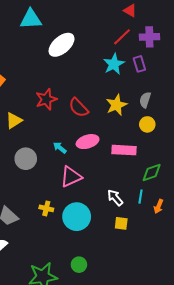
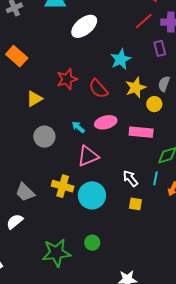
cyan star: (114, 64) -> (121, 59), moved
yellow circle: (147, 124) -> (154, 104), moved
yellow cross: (46, 208) -> (63, 186), size x1.5

